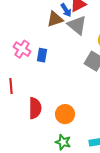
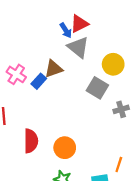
brown triangle: (55, 19) -> (53, 69), moved
blue rectangle: (42, 55) -> (39, 81), turned 32

